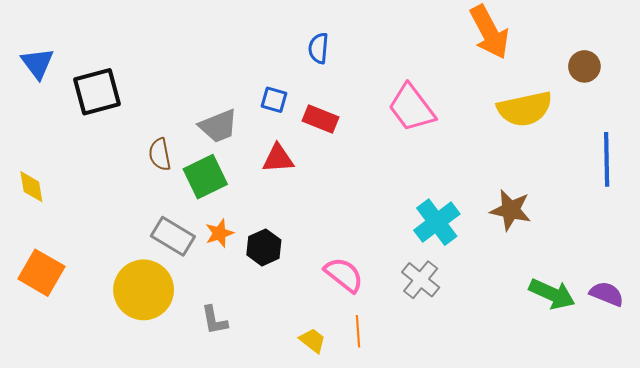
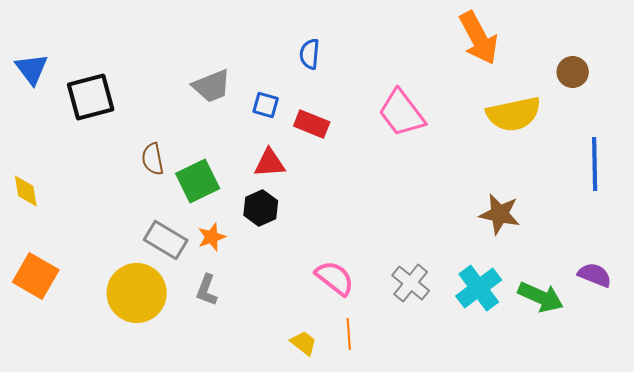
gray trapezoid: (218, 126) -> (212, 86), moved
cyan cross: (437, 222) -> (479, 288), moved
black hexagon: (264, 247) -> (261, 208), moved
purple semicircle: (607, 294) -> (595, 275), moved
gray L-shape: (214, 320) -> (207, 290), moved, turned 32

